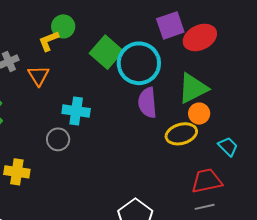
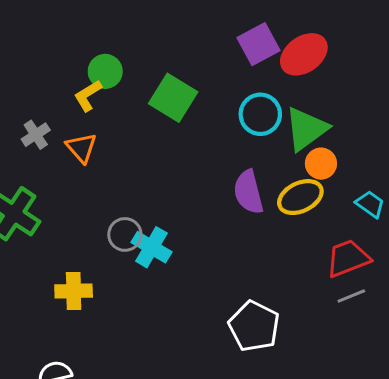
cyan circle: (139, 63) -> (260, 114), moved, size x0.7
purple semicircle: (147, 103) -> (248, 192), moved
cyan cross: (76, 111) -> (151, 247), moved, turned 32

